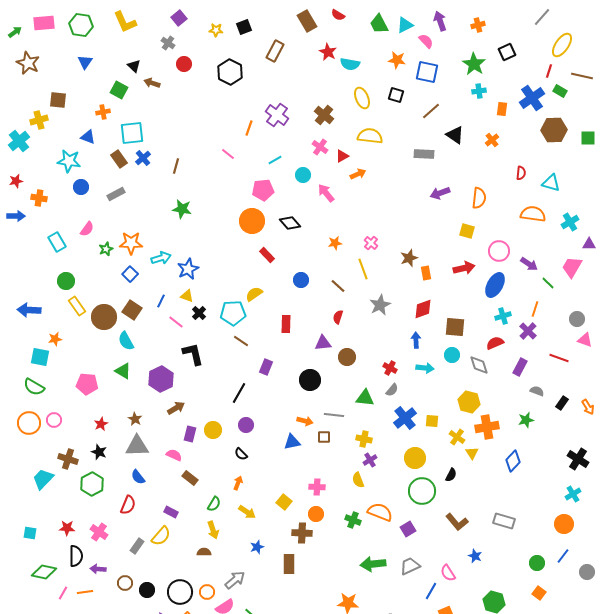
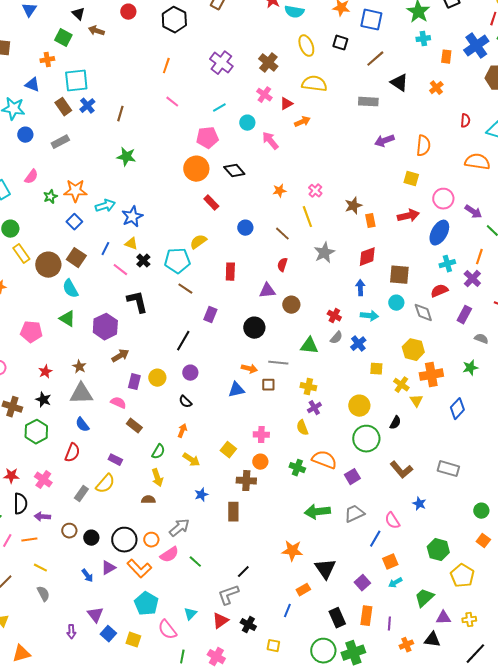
orange line: (249, 128) -> (166, 66), moved
blue cross: (405, 418) -> (358, 344), moved, size x0.7

